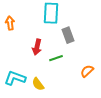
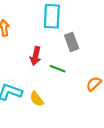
green line: (56, 58) -> (58, 69), turned 40

